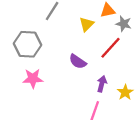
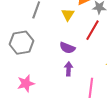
pink star: (33, 78) -> (26, 83), moved
purple arrow: (102, 84) -> (69, 69), moved

